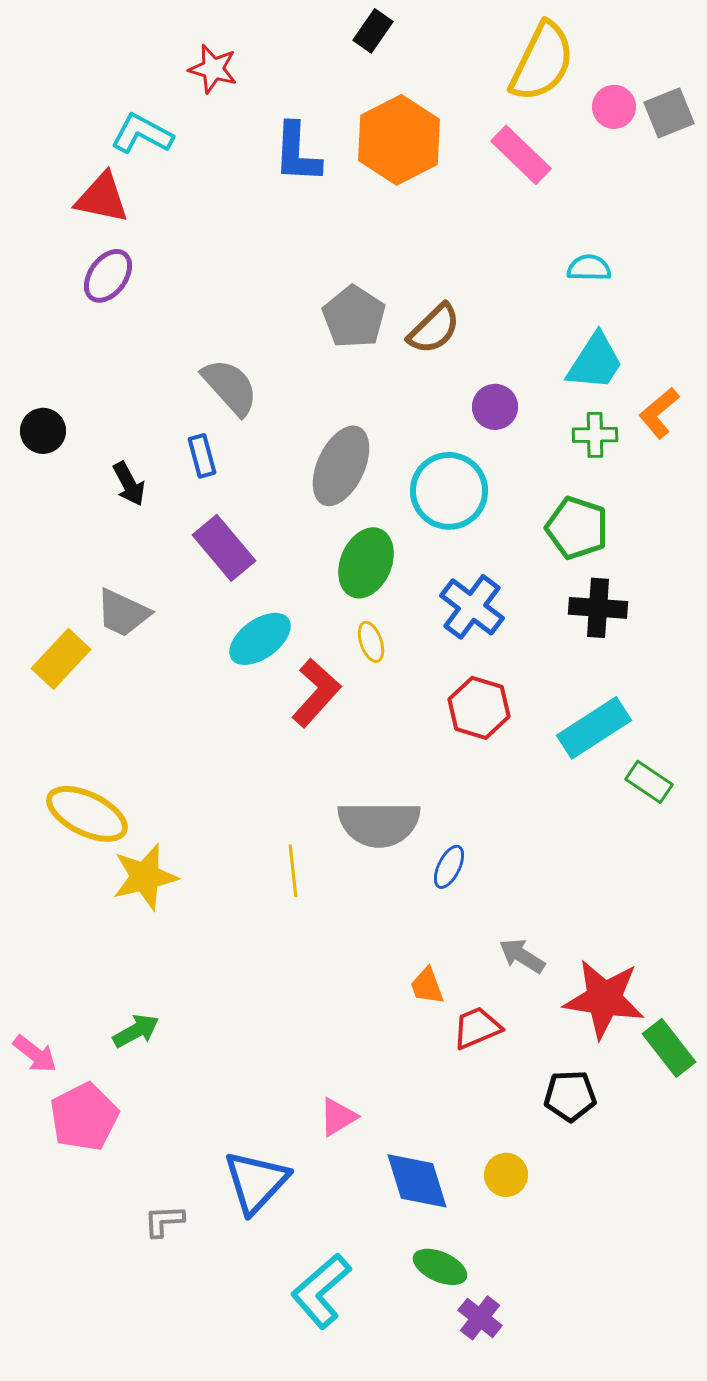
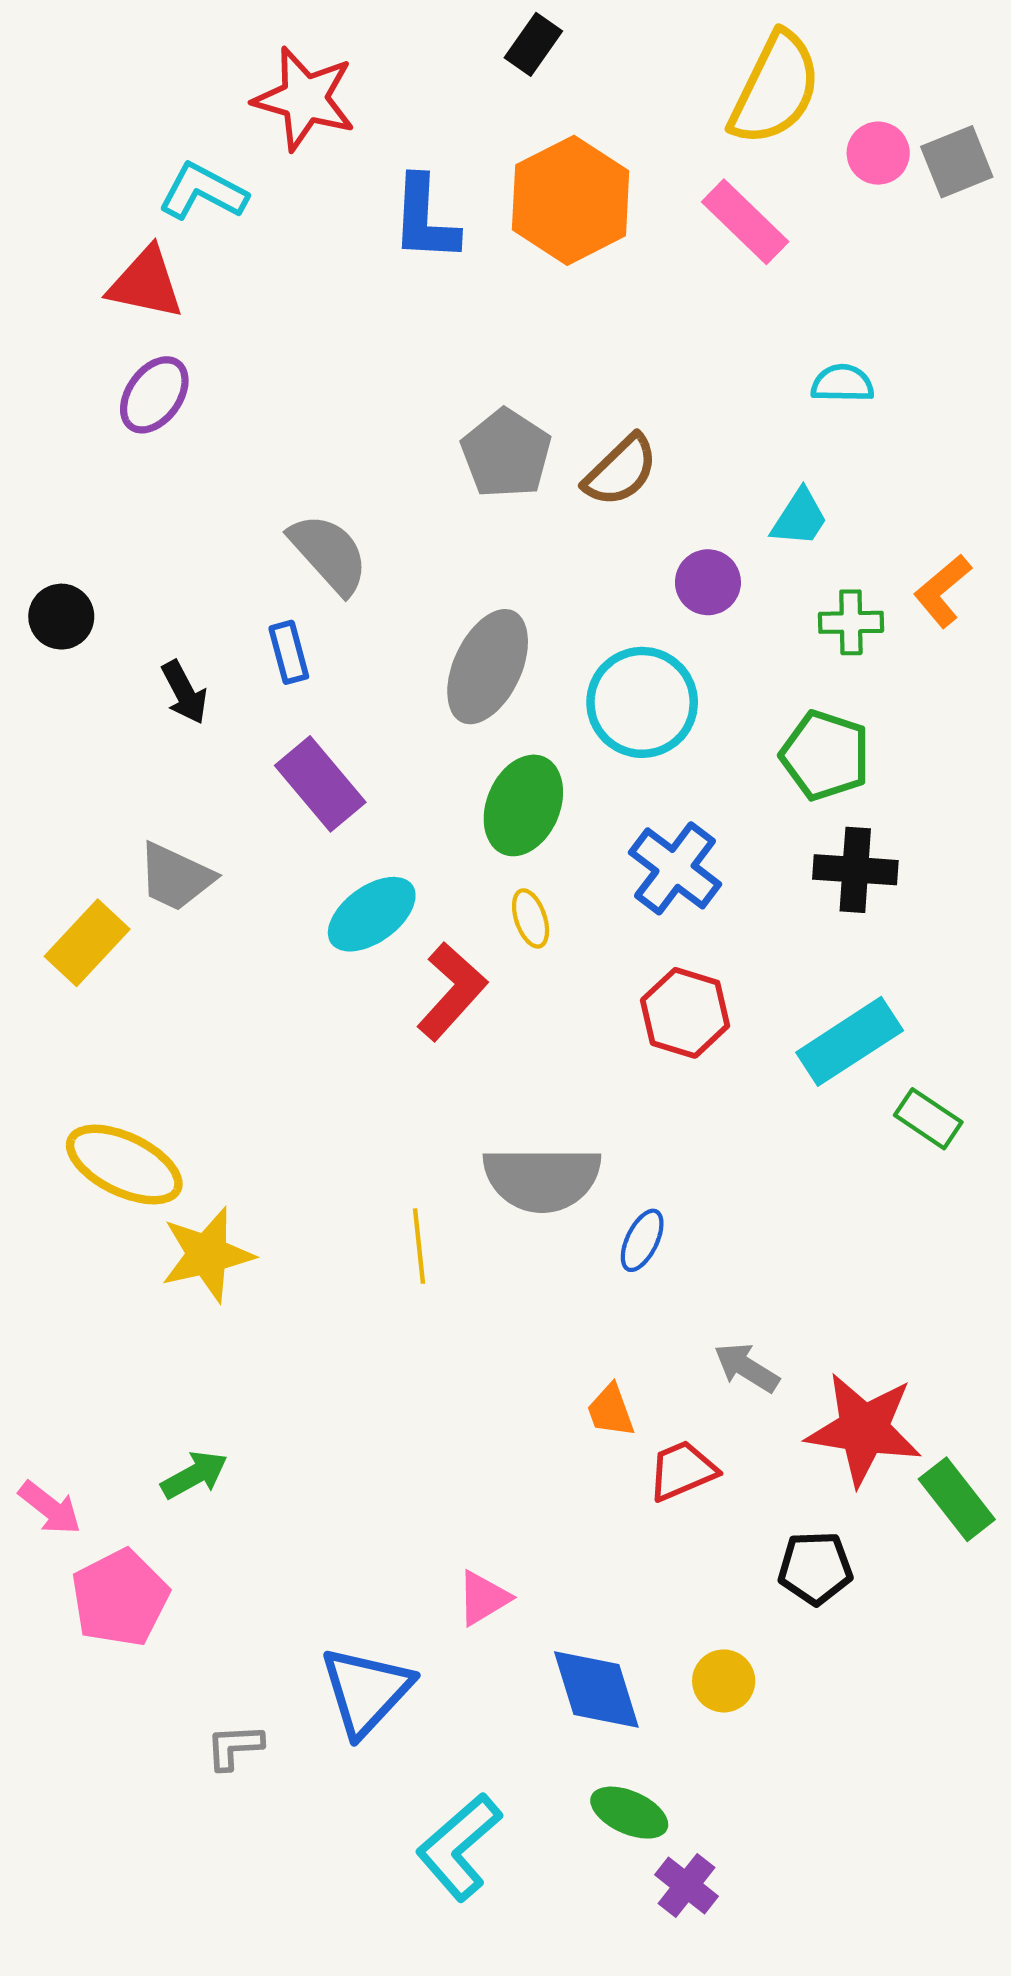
red star: (213, 69) -> (305, 99), size x1.5
cyan trapezoid: (595, 362) -> (799, 518), moved, size x0.7

